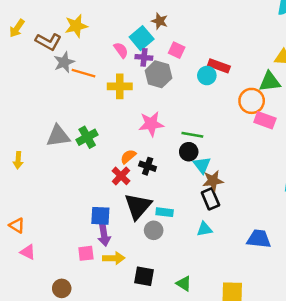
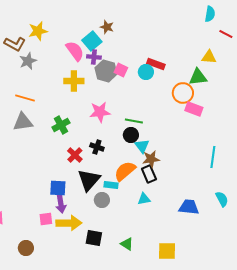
pink semicircle: (121, 50) -> (75, 51), size x1.5
pink square: (177, 50) -> (121, 70), moved
orange line: (83, 73) -> (25, 98), moved
green cross: (87, 137) -> (61, 125), moved
orange semicircle: (128, 157) -> (125, 171), moved, size x1.6
yellow arrow: (114, 258) -> (69, 223), size x1.4

